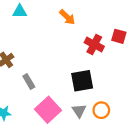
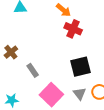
red cross: (94, 45) -> (73, 29), moved

